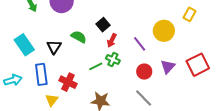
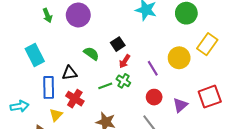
yellow rectangle: (190, 14) -> (207, 44), size x1.5
black triangle: (54, 47) -> (70, 73), moved, turned 42
purple triangle: (168, 67) -> (180, 105), moved
cyan arrow: (13, 80) -> (20, 106), moved

